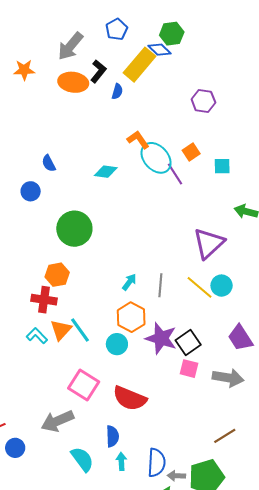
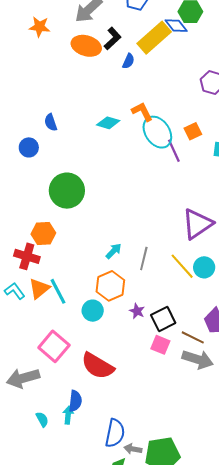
cyan diamond: (106, 172) -> (108, 123), moved
purple star: (161, 338) -> (137, 311), size x0.5
brown line: (225, 436) -> (193, 337), moved, turned 50
cyan semicircle: (82, 459) -> (42, 419), size x0.6
cyan arrow: (121, 461) -> (68, 415), moved

